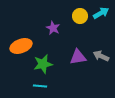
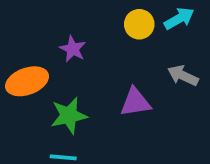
purple star: (53, 28) -> (73, 49), moved
gray arrow: (101, 56) -> (183, 76), moved

